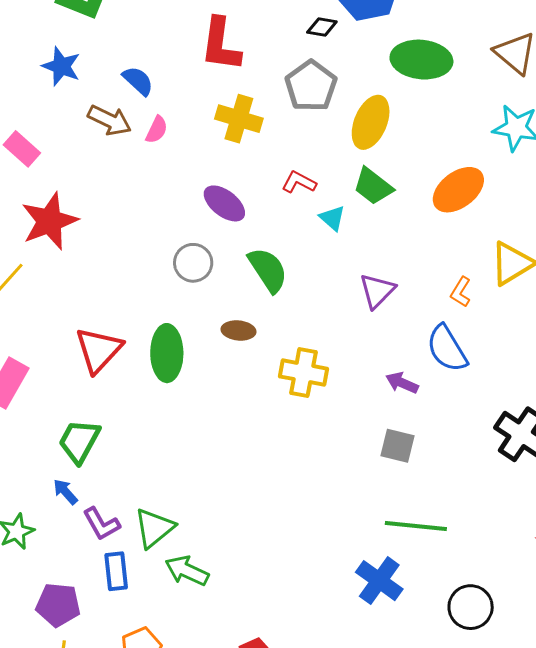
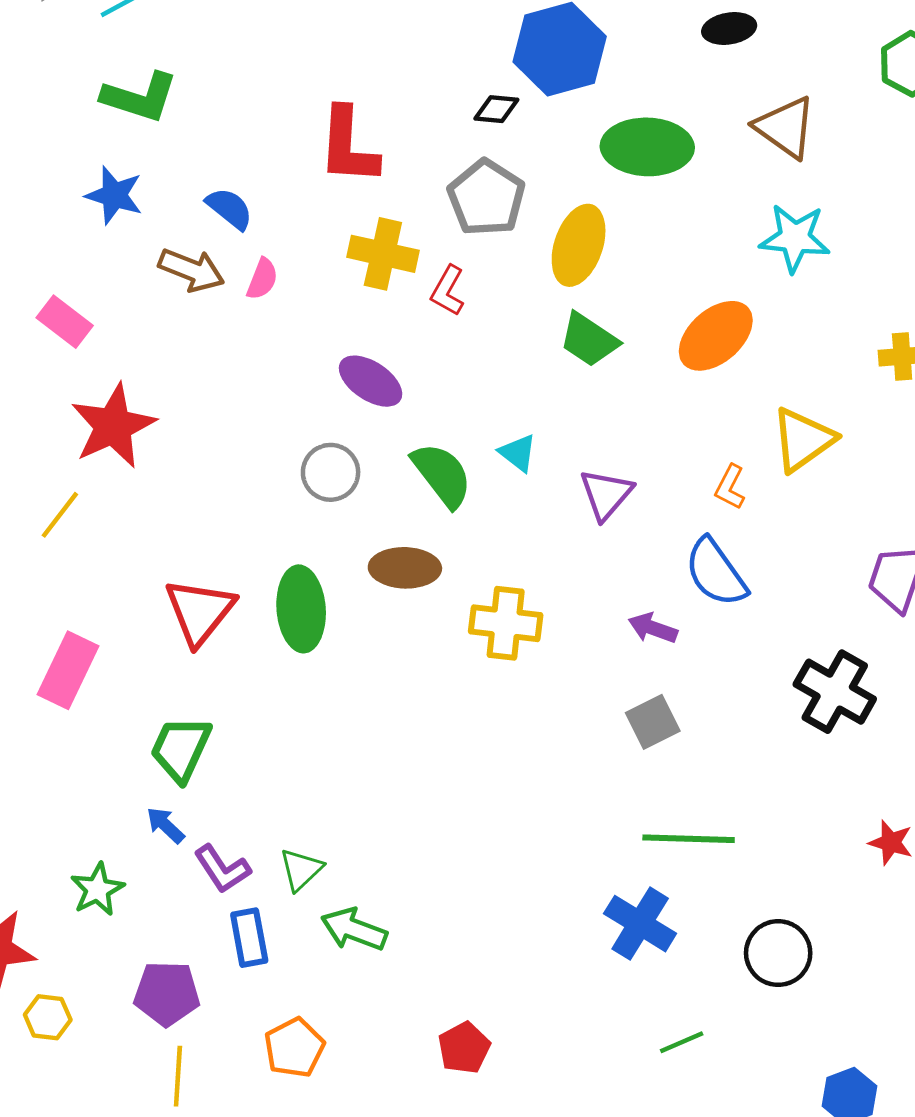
red L-shape: (299, 182) -> (448, 291), moved, turned -84
cyan triangle: (332, 218) -> (518, 453), moved
brown ellipse: (238, 330) -> (405, 568), size x1.4
gray square: (397, 446) -> (653, 722), turned -36
green triangle: (154, 528) -> (301, 869), size x0.7

